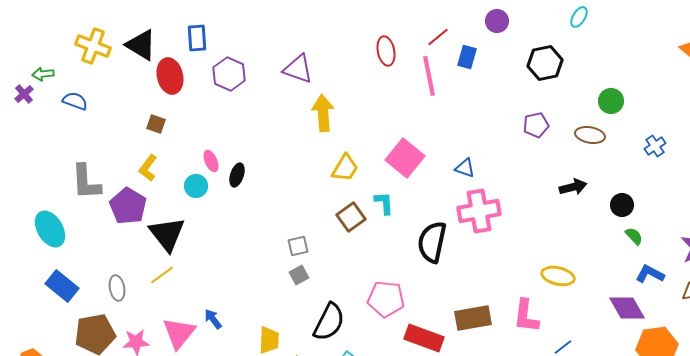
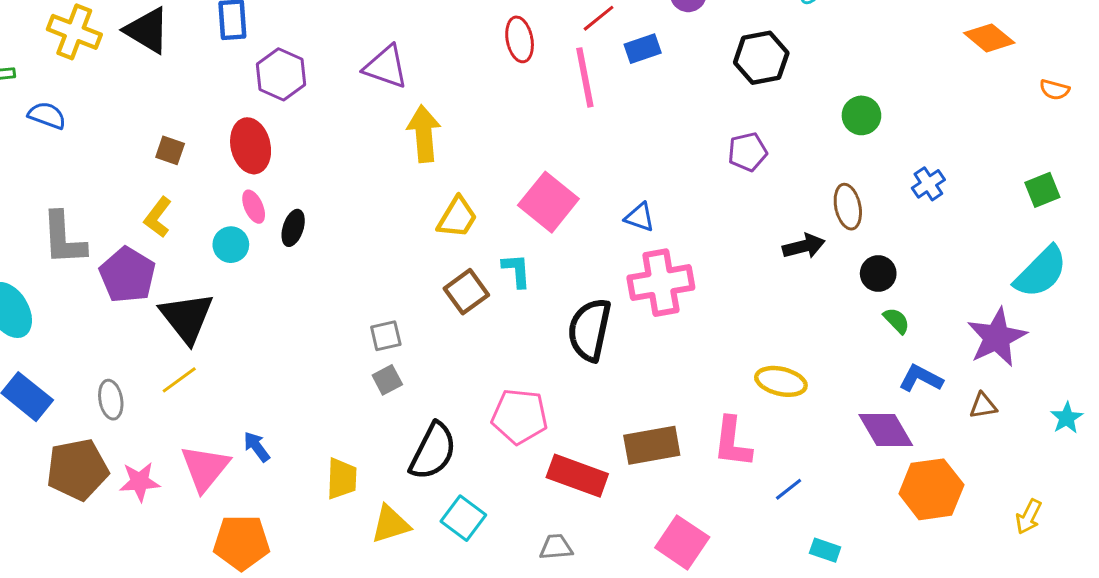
blue rectangle: (467, 57) -> (643, 49), turned 55
red ellipse: (170, 76) -> (251, 146), moved
brown ellipse: (590, 135) -> (848, 207), moved, turned 68

